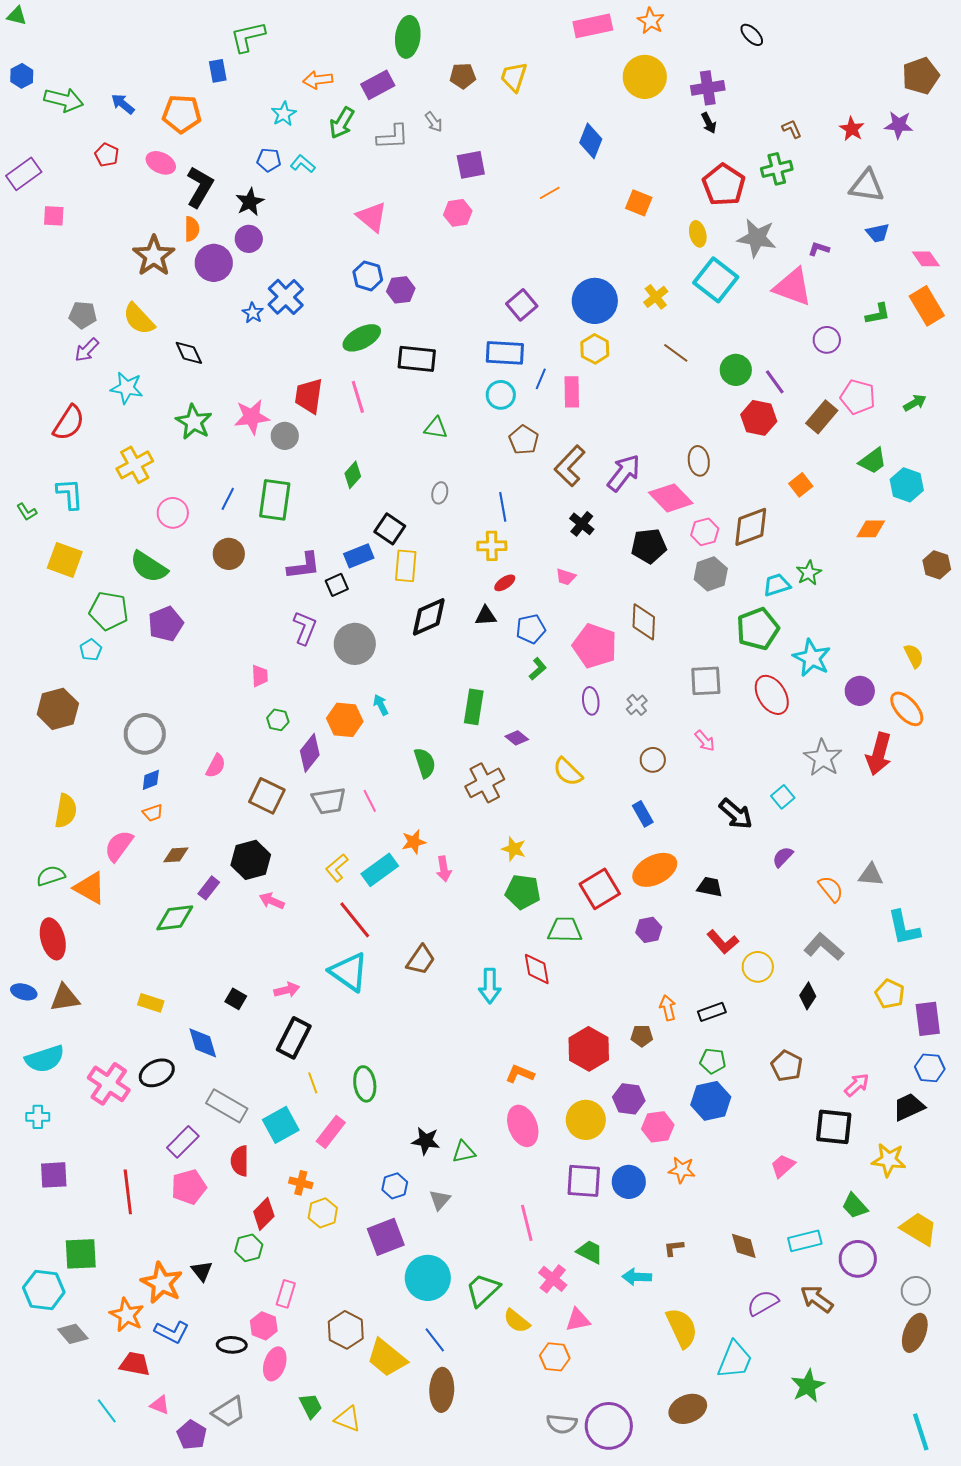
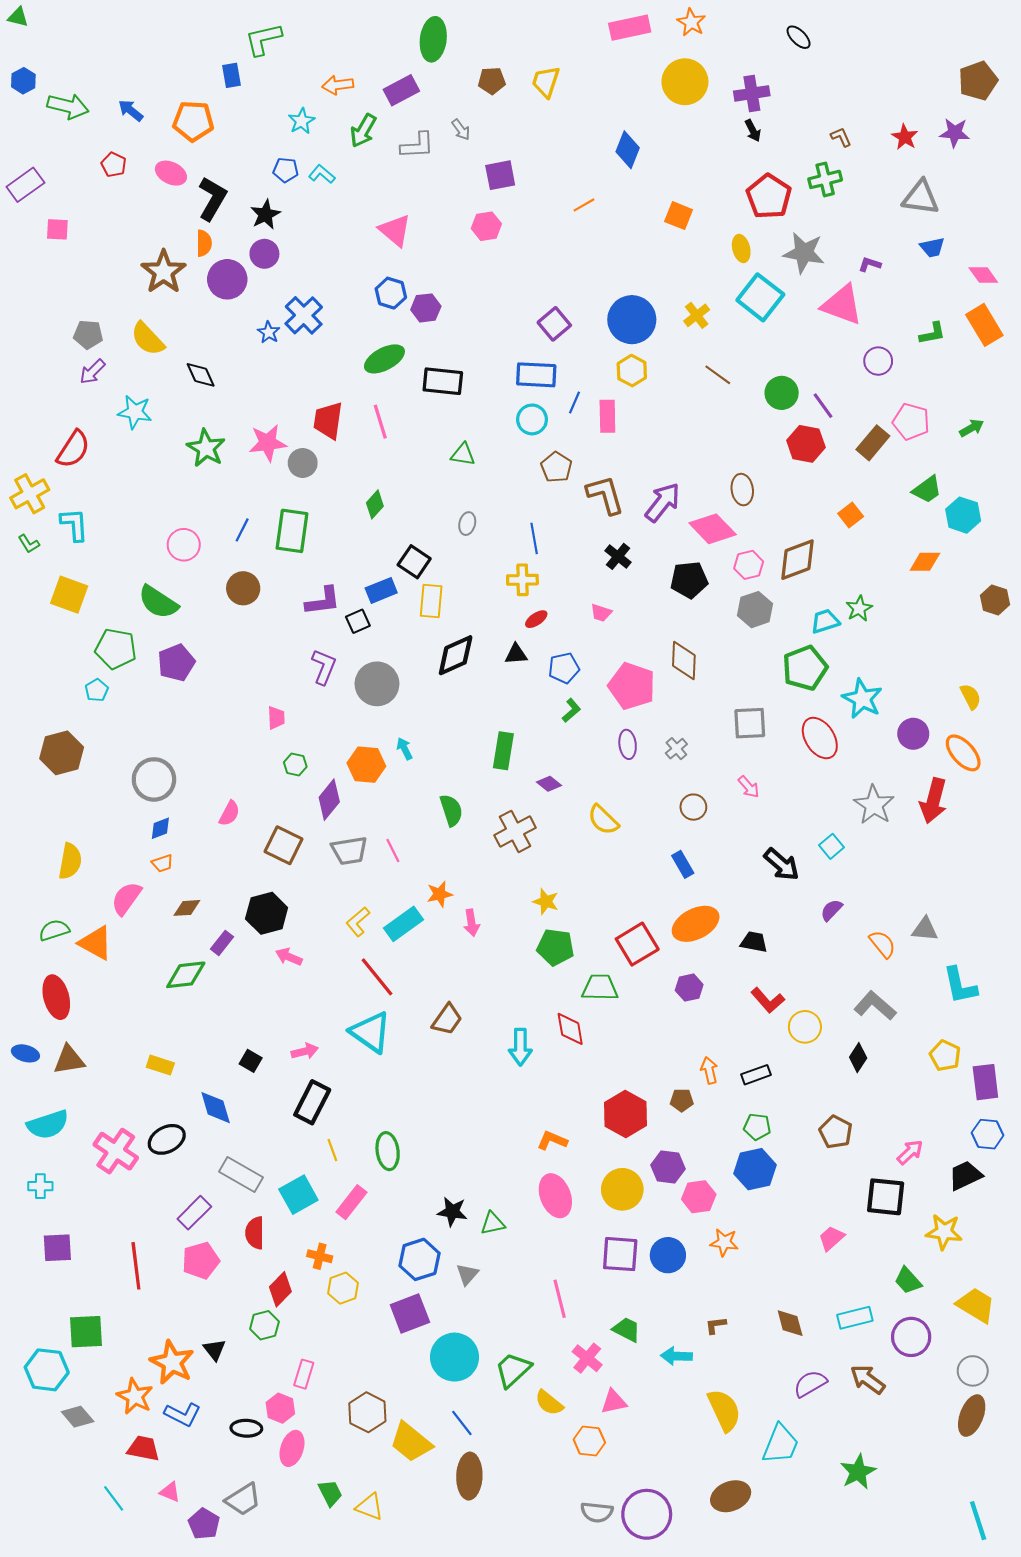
yellow cross: (135, 465) -> (30, 494), moved
brown L-shape: (570, 466) -> (605, 495), turned 120
blue hexagon: (395, 1186) -> (419, 1259), size x1.5

